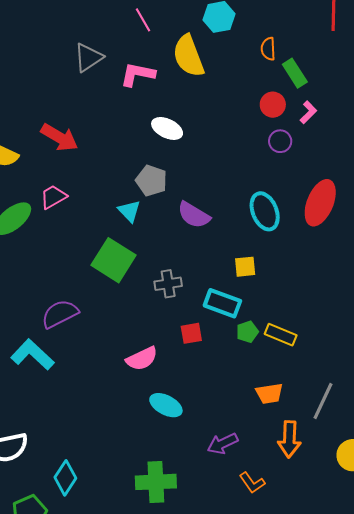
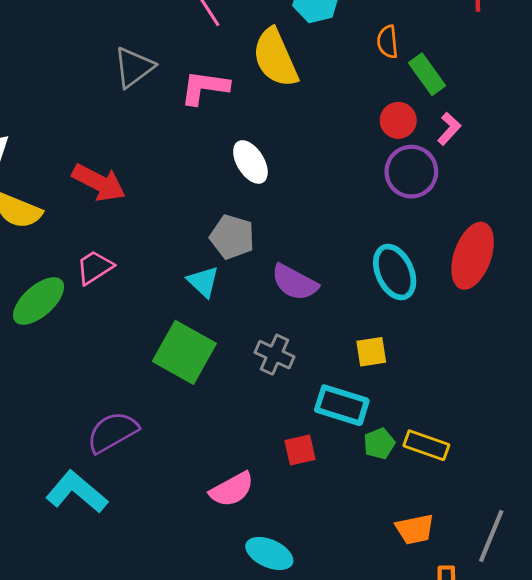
white ellipse: (167, 128) -> (250, 162), turned 36
purple circle: (280, 141) -> (411, 172), size x1.6
gray cross: (168, 284) -> (275, 355), moved, turned 36

